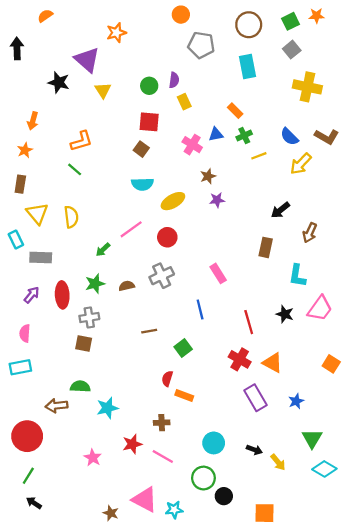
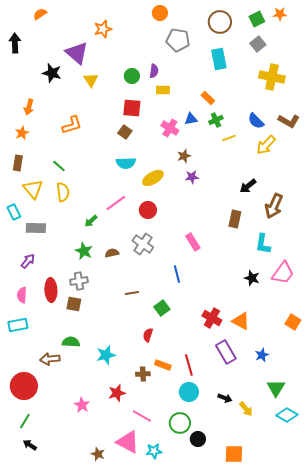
yellow rectangle: (184, 102) -> (163, 90), turned -64
green line: (75, 169) -> (59, 166), moved
brown arrow: (310, 233) -> (274, 206), size x1.4
gray cross: (162, 276) -> (143, 244), turned -30
green star: (95, 284) -> (84, 251), turned -30
red ellipse: (62, 295) -> (51, 290), moved
red line: (249, 322) -> (189, 365), moved
orange rectangle: (184, 395) -> (163, 365), moved
cyan star: (107, 408) -> (106, 355), moved
pink line: (163, 457) -> (142, 416), moved

